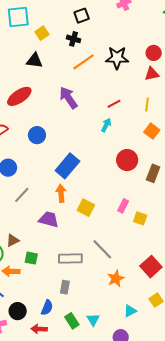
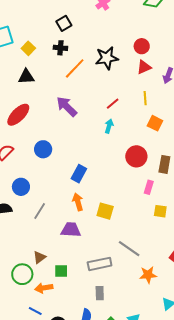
blue rectangle: (67, 166) -> (79, 174), size x0.7
pink rectangle: (123, 206) -> (149, 187), moved
orange star: (116, 279) -> (148, 275), turned 30

